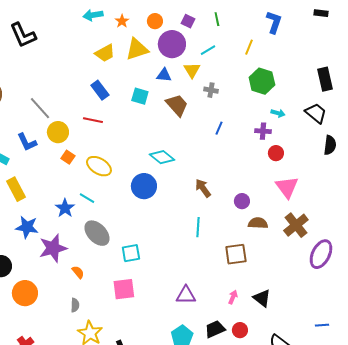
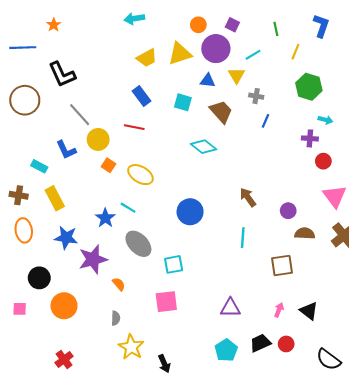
green line: (217, 19) -> (276, 29), moved
orange star: (122, 21) -> (54, 25), moved
black L-shape: (23, 35) -> (62, 74), moved
blue line: (219, 128) -> (265, 121), moved
cyan diamond: (162, 157) -> (203, 147), moved
blue circle: (144, 186) -> (190, 212), moved

